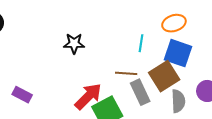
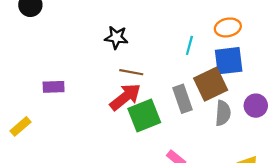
blue square: (178, 53) -> (229, 61), turned -32
brown line: (126, 73) -> (131, 72), moved
purple rectangle: (22, 95) -> (54, 87), turned -36

